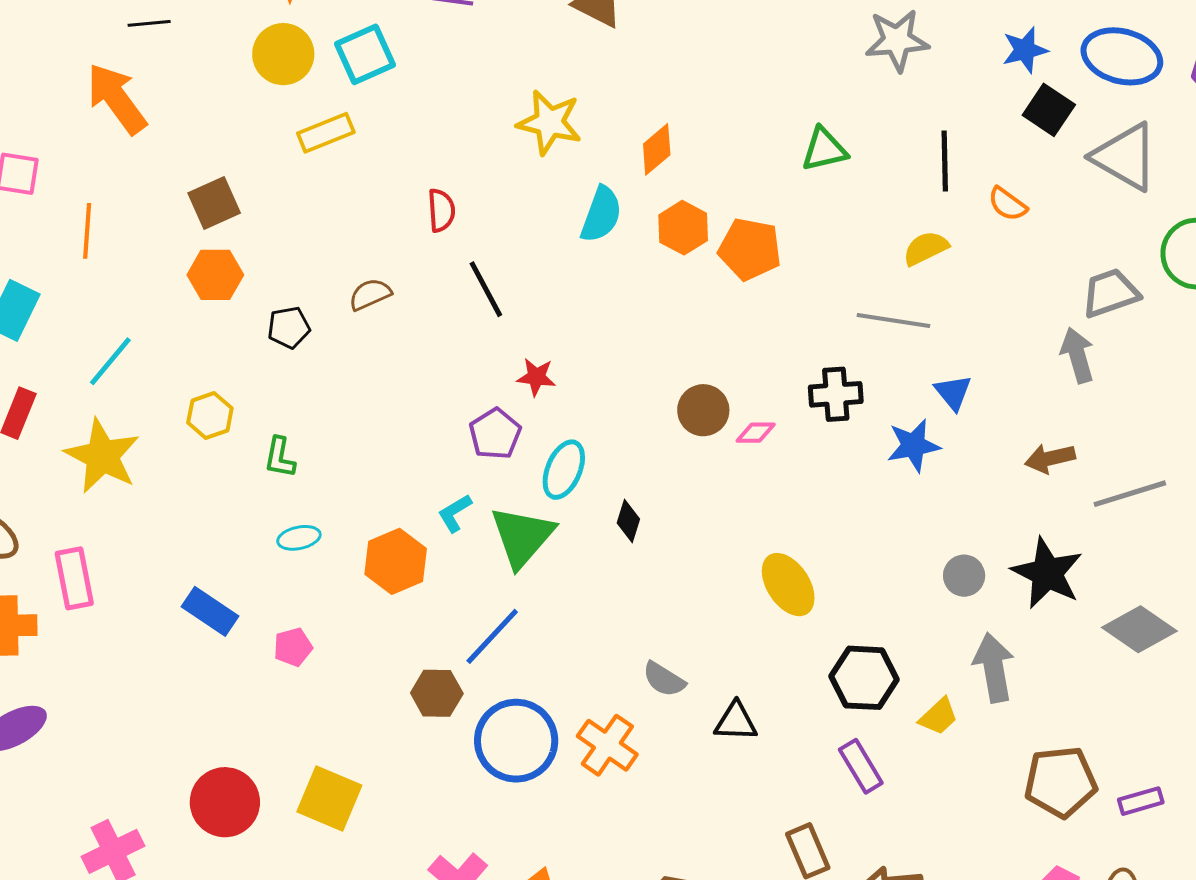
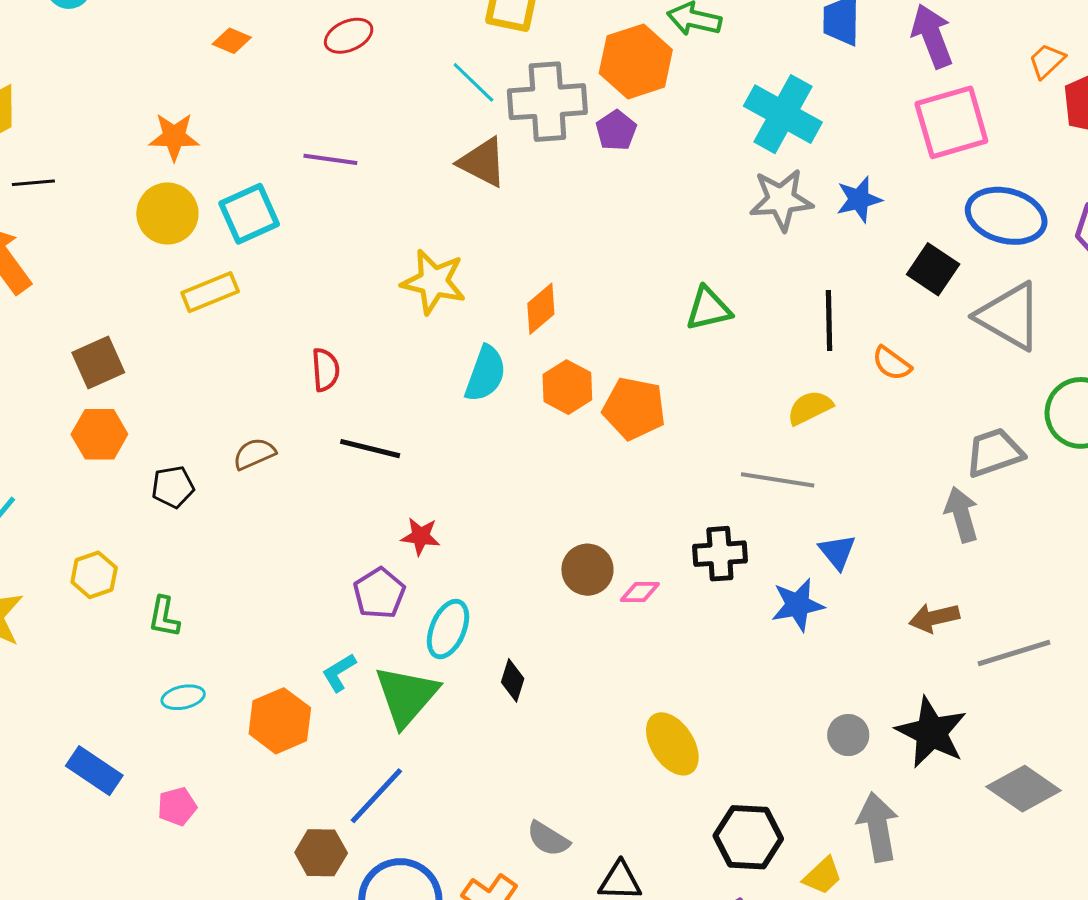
blue star: (1025, 50) -> (859, 199), moved
black line: (486, 289) -> (370, 449), turned -48

